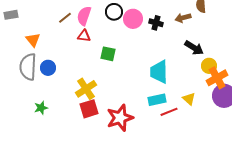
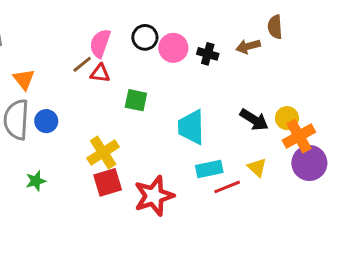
brown line: (65, 18) -> (82, 64), moved
black arrow: (194, 48) -> (254, 120), moved
cyan trapezoid: (159, 72) -> (191, 127), moved

